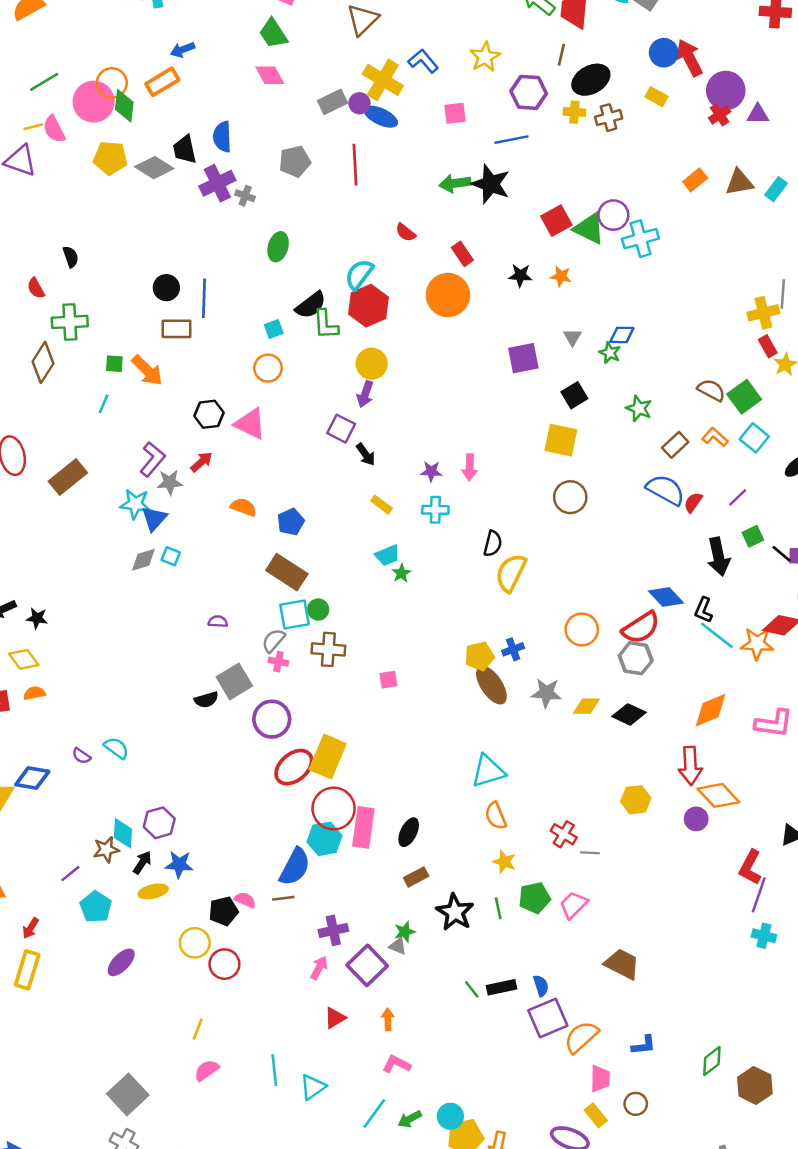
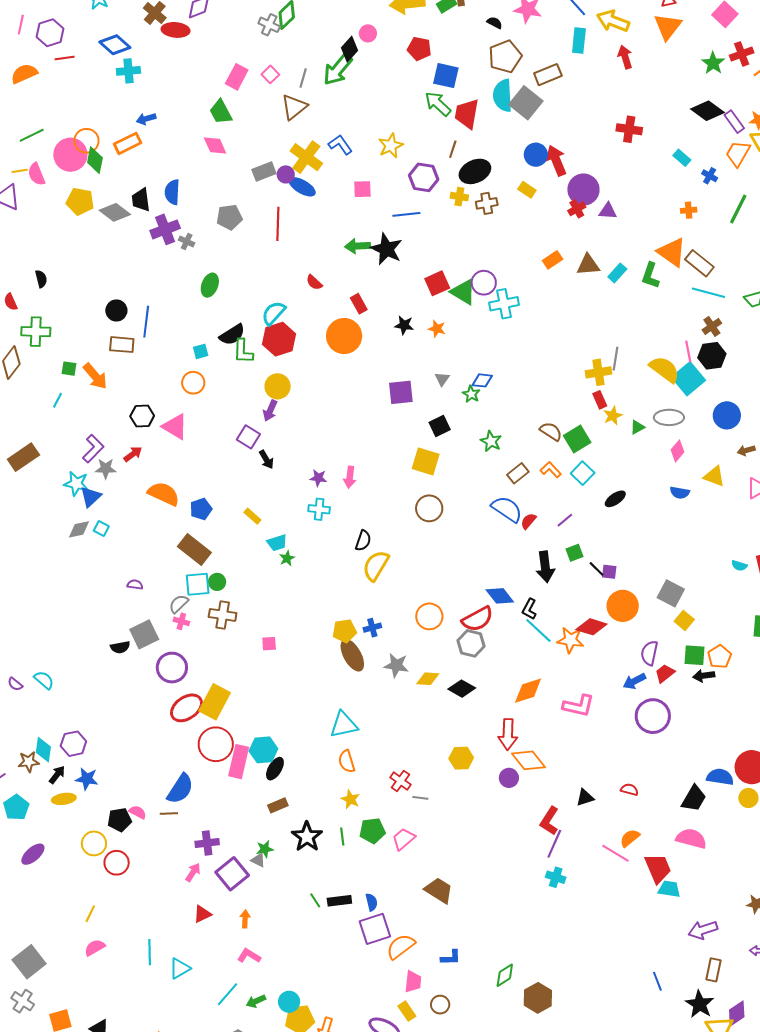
yellow rectangle: (382, 505) -> (252, 516), moved
orange semicircle: (243, 507) -> (164, 494), size x1.5
cyan hexagon: (325, 839) -> (263, 750), moved

